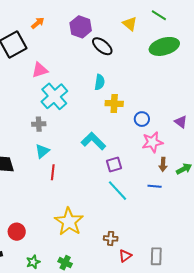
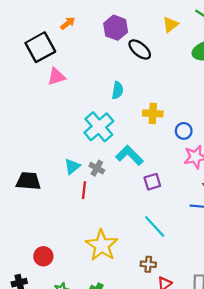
yellow triangle: (130, 24) -> (170, 24), turned 42
pink triangle: (40, 70) -> (56, 77), moved
cyan semicircle: (100, 82) -> (118, 90), moved
cyan cross: (54, 96) -> (99, 127), moved
gray cross: (39, 124) -> (97, 168), moved, turned 32
cyan line: (118, 191) -> (155, 226), moved

